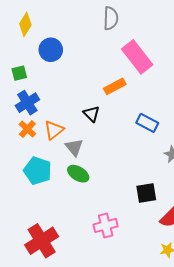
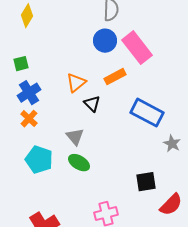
blue circle: (51, 50) -> (105, 41), moved
blue rectangle: (147, 123) -> (147, 113), size x1.5
orange triangle: (54, 130) -> (76, 83), moved

